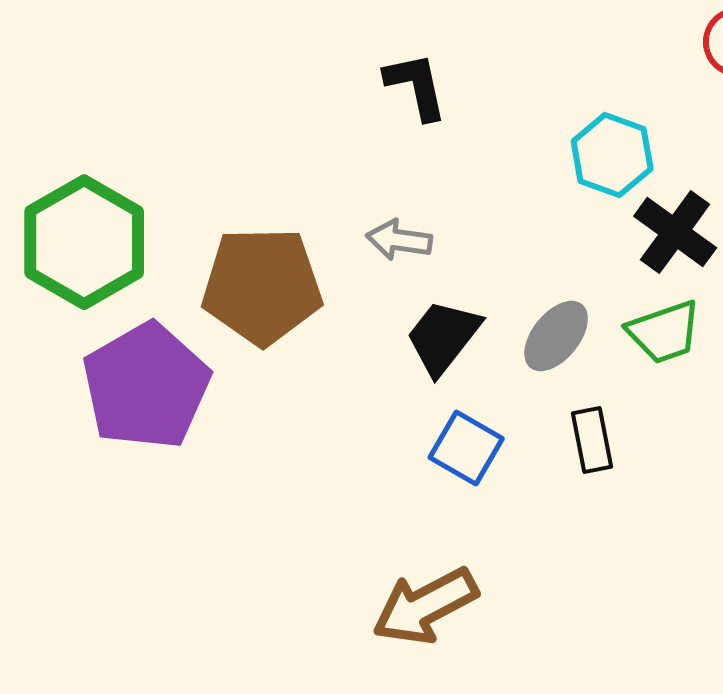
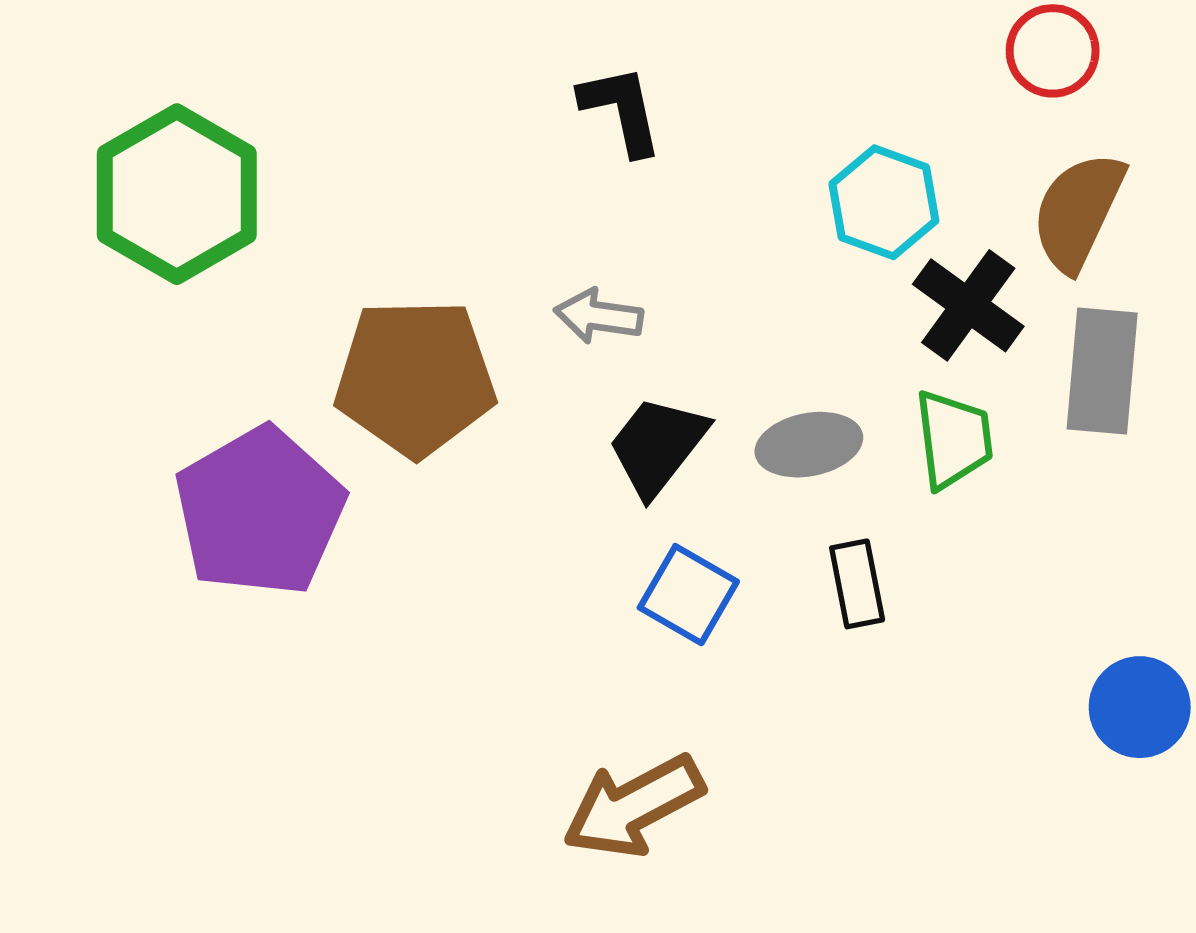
green hexagon: (84, 242) -> (177, 194), moved
green trapezoid: (664, 332) -> (954, 439), turned -78
gray ellipse: (556, 336) -> (809, 445), turned 40

